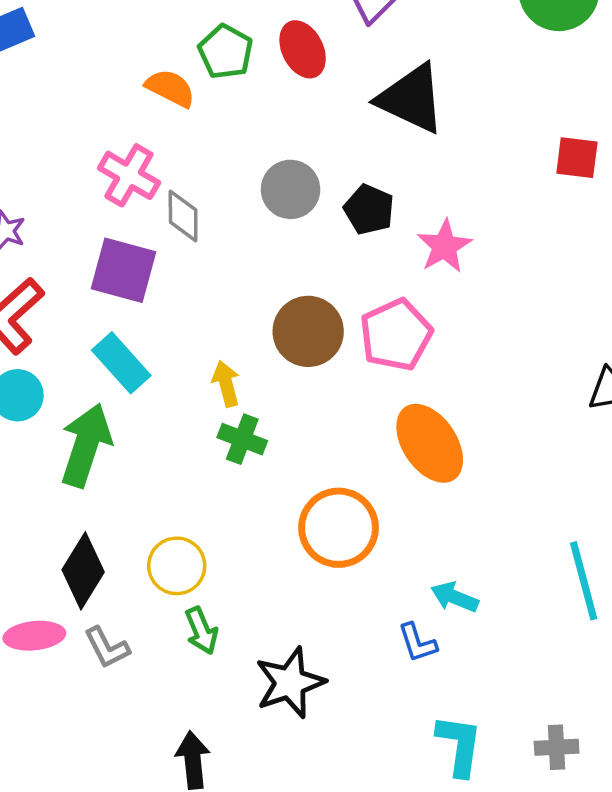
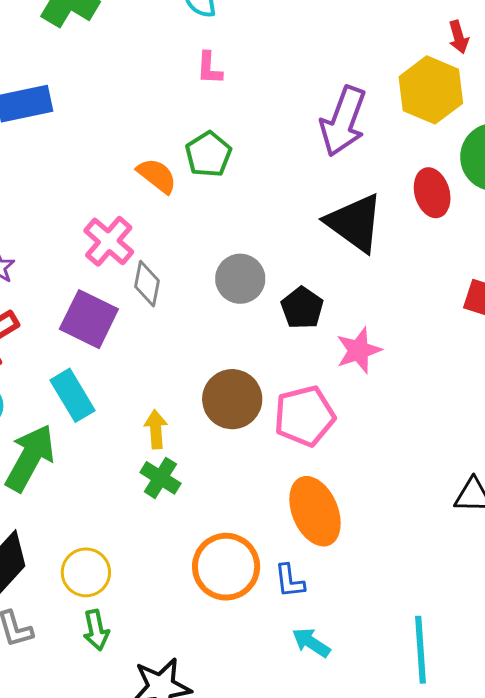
red ellipse: (303, 49) -> (432, 193), moved
blue L-shape: (417, 643) -> (290, 581), moved

